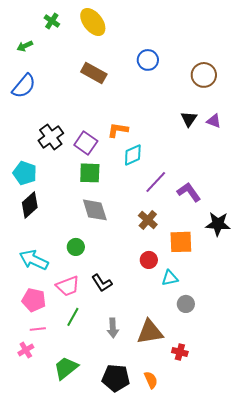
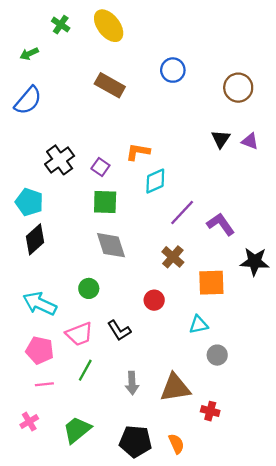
purple square: (86, 143) -> (100, 167), size x0.7
red circle: (149, 260) -> (154, 300), moved
pink cross: (26, 350) -> (29, 422), moved

